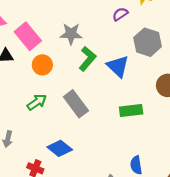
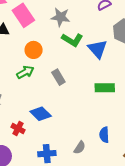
green L-shape: (87, 59) -> (72, 40), turned 75
orange circle: (42, 65) -> (34, 50), moved
gray rectangle: (76, 104) -> (58, 77), size x0.7

